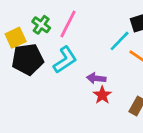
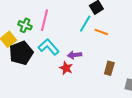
cyan L-shape: (65, 60) -> (49, 47), turned -85
red star: (102, 95) -> (66, 68), moved

